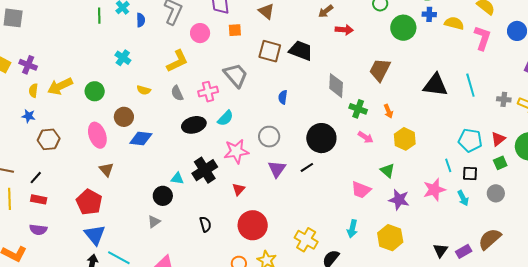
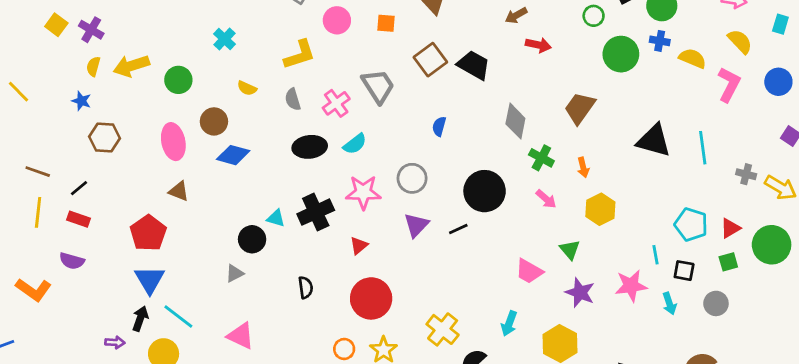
brown square: (270, 51) -> (430, 60), turned 30
pink cross: (208, 92) -> (336, 103), turned -30
brown triangle: (106, 170) -> (179, 191), turned -35

